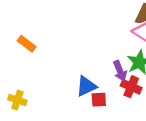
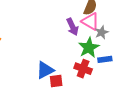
purple arrow: (120, 71) -> (73, 27), moved

